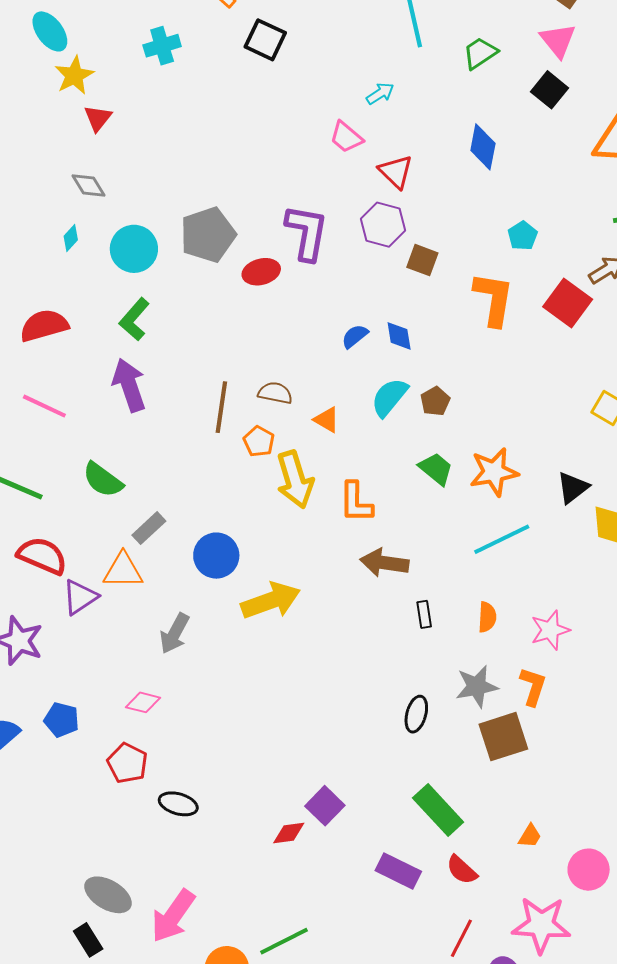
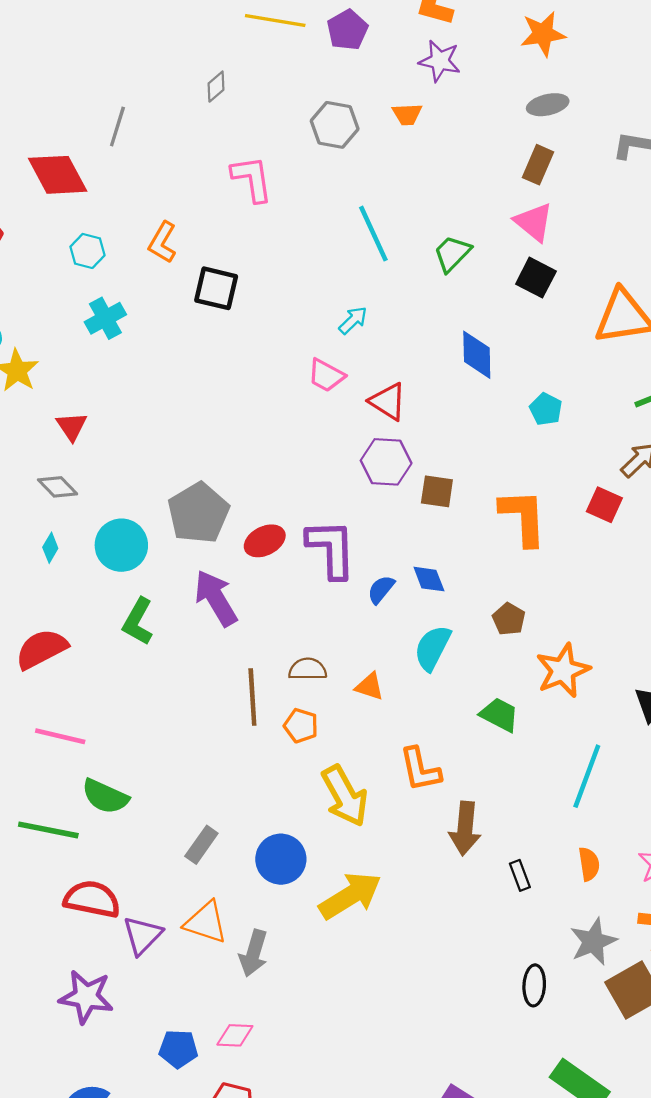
red triangle: (98, 118) -> (72, 426), moved
purple L-shape: (307, 232) -> (331, 549), moved
cyan pentagon: (523, 236) -> (546, 409), moved
red square: (568, 303) -> (604, 505), size x0.7
purple arrow: (129, 385) -> (216, 598), moved
brown pentagon: (435, 401) -> (509, 619), moved
orange star: (494, 472) -> (563, 670), moved
green semicircle: (103, 480) -> (105, 796), moved
yellow arrow: (295, 480) -> (345, 796), moved
cyan line: (502, 539) -> (587, 776), turned -32
brown arrow: (384, 563) -> (465, 828), turned -81
orange triangle: (123, 571) -> (206, 922), moved, turned 30
blue pentagon: (62, 720) -> (178, 1049), moved

